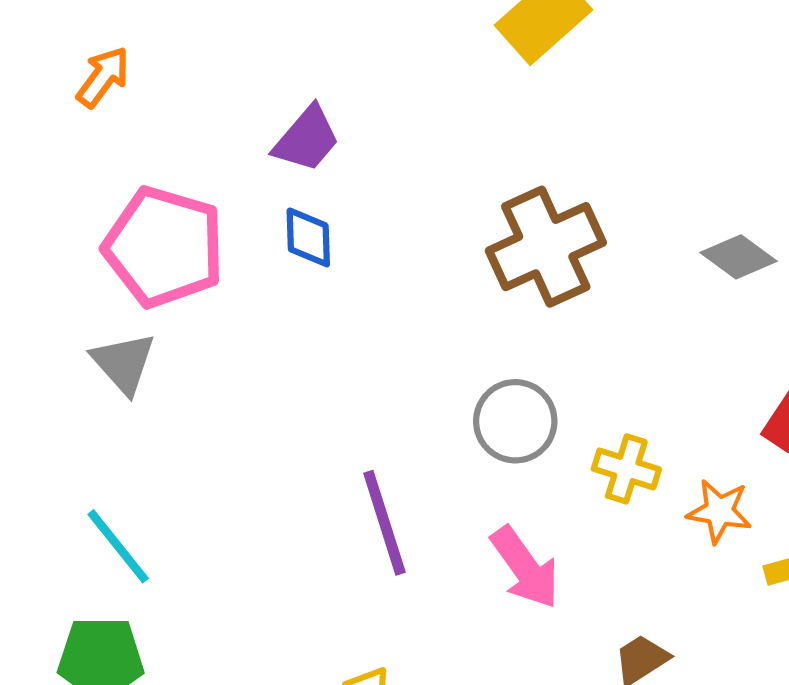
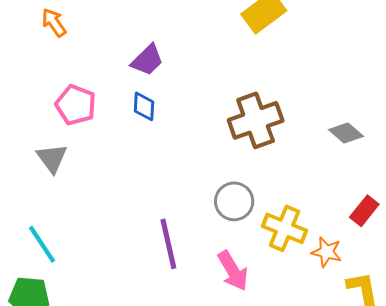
orange arrow: (103, 77) -> (54, 23), turned -76
pink pentagon: (164, 247) -> (76, 105), size x0.7
yellow cross: (626, 469) -> (285, 228), size x1.4

